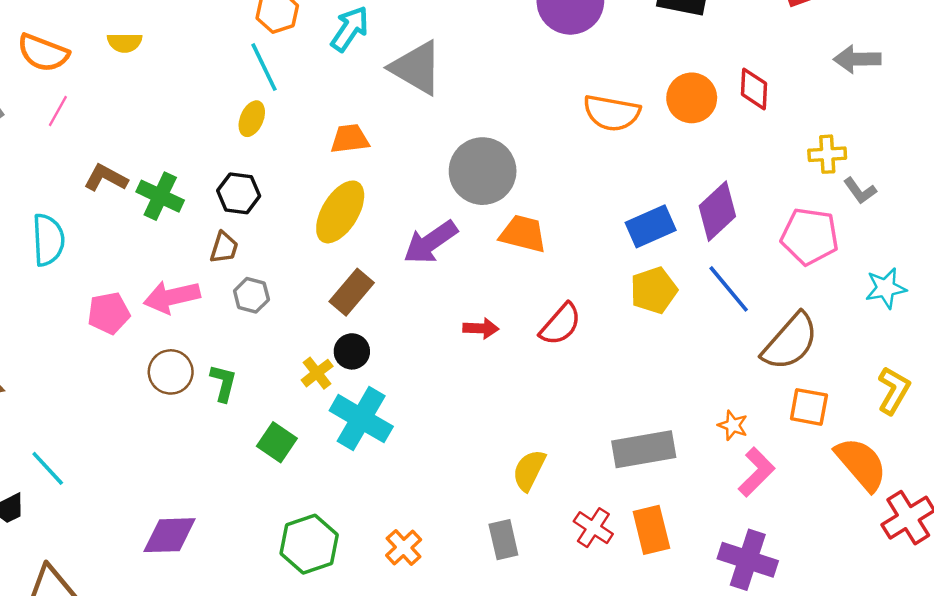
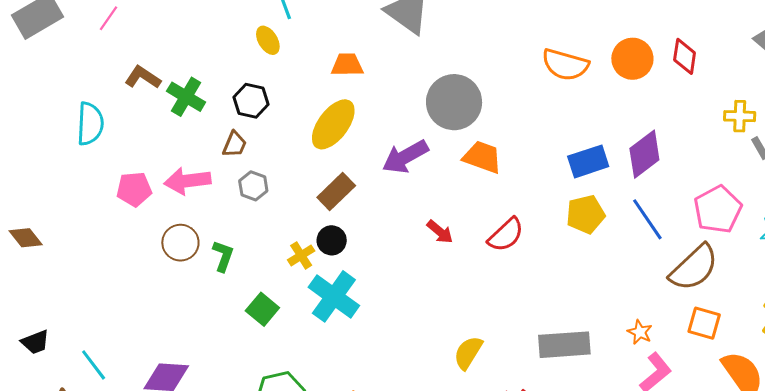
yellow ellipse: (252, 119) -> (268, 40), turned -60
pink pentagon: (810, 236) -> (718, 209), moved, turned 30
red arrow: (481, 328) -> (440, 232), turned 32
cyan line: (48, 468) -> (94, 365), moved

